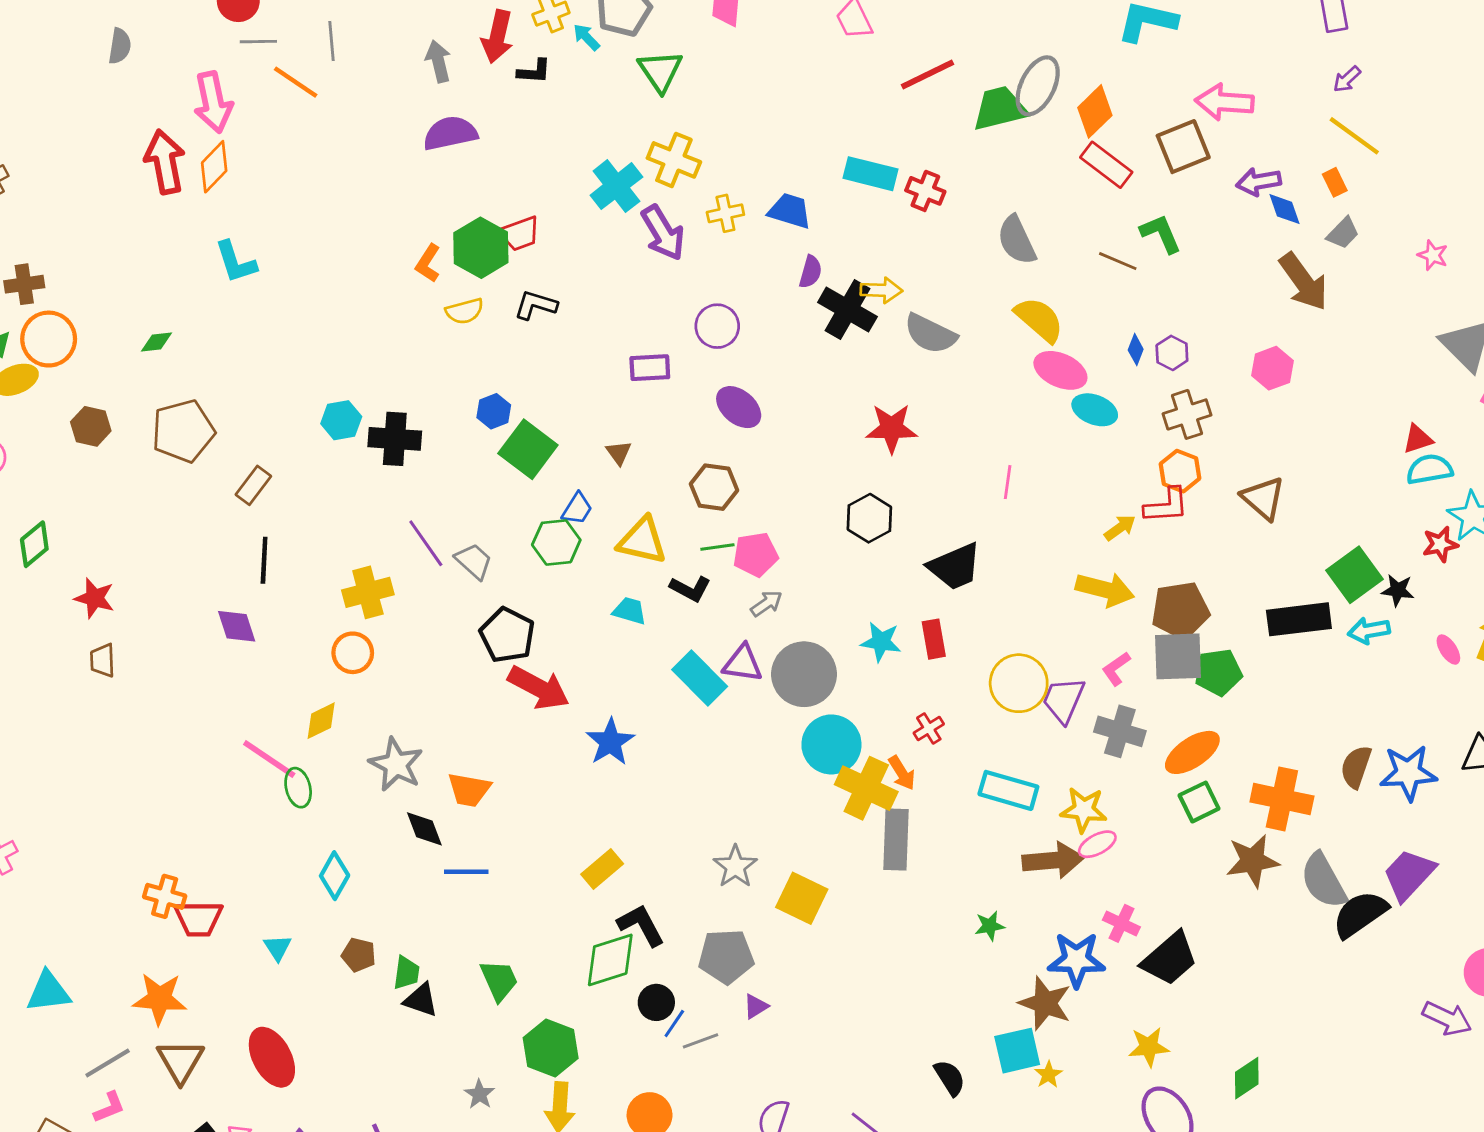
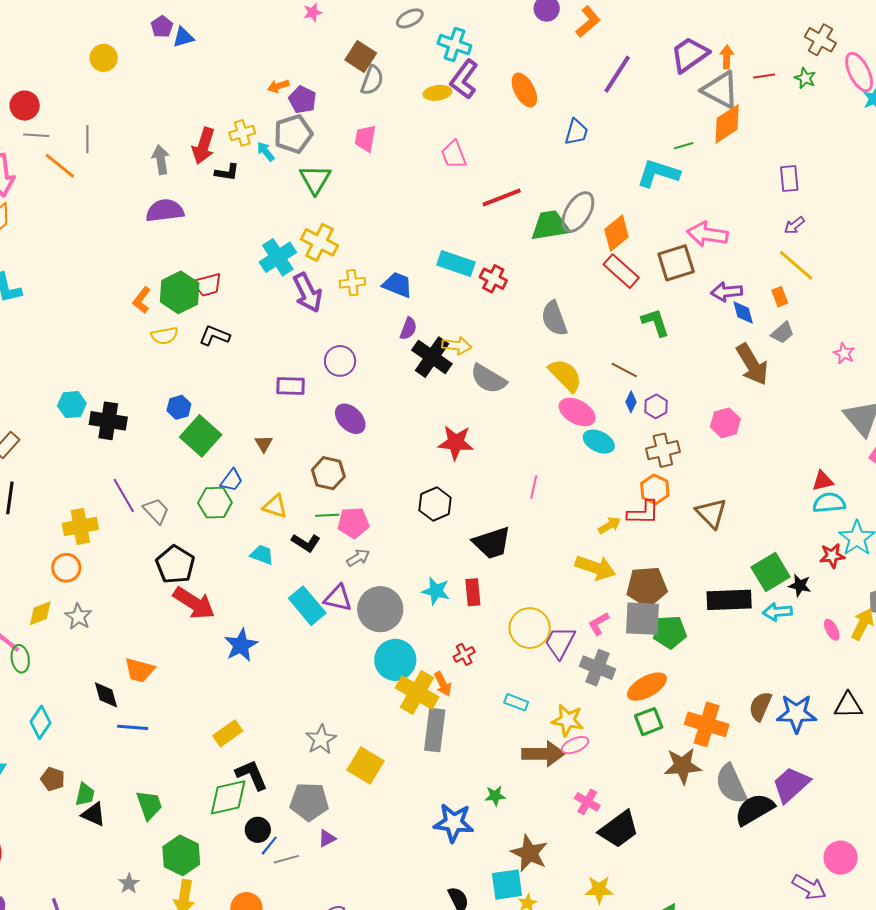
brown line: (1118, 261) -> (624, 370), moved
yellow triangle: (642, 541) -> (275, 506), size x0.7
gray star: (396, 764) -> (78, 616), moved, size x0.7
cyan rectangle: (1008, 790) -> (516, 702), size x0.6
blue star: (1076, 960) -> (454, 823), moved

